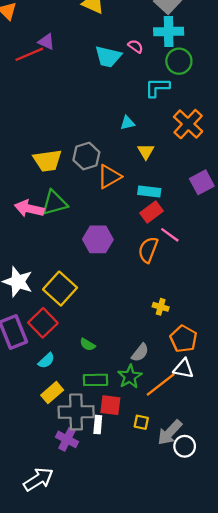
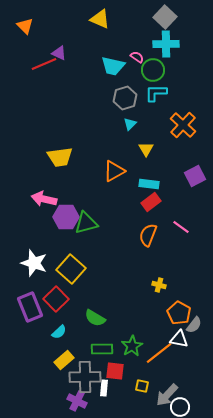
green circle: (179, 61) -> (153, 70), moved
cyan triangle: (127, 123) -> (130, 124), turned -32
gray hexagon: (86, 156) -> (125, 98), moved
green triangle: (54, 203) -> (86, 223), moved
pink line: (170, 235) -> (181, 227), moved
purple hexagon: (98, 239) -> (66, 217), moved
green semicircle: (88, 345) -> (95, 318), size x1.5
gray semicircle: (140, 353) -> (194, 325), moved

